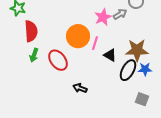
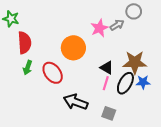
pink line: (95, 43) -> (106, 83), moved
black arrow: (80, 88) -> (75, 102), size x1.6
gray square: (142, 99) -> (109, 113), moved

